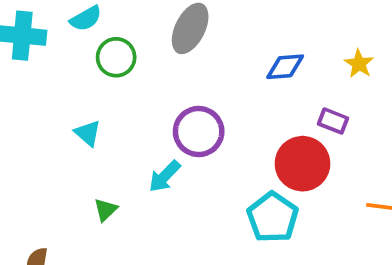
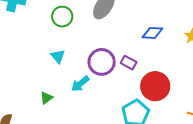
purple rectangle: (333, 121) -> (129, 63), moved
cyan triangle: (88, 133) -> (58, 56), moved

